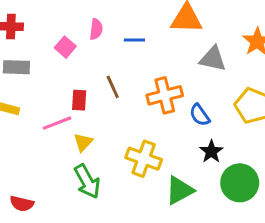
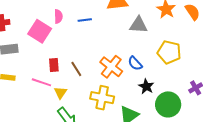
pink square: (65, 47) -> (40, 31), size x1.6
brown line: (113, 87) -> (76, 69), moved
orange cross: (165, 95) -> (111, 67), moved, turned -30
pink line: (57, 123) -> (41, 82), turned 48

